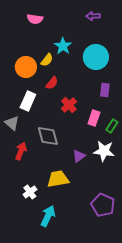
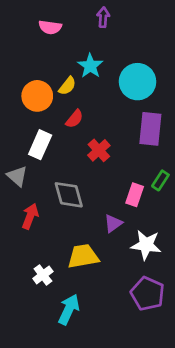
purple arrow: (93, 16) -> (103, 17), moved, turned 96
purple rectangle: (105, 90) -> (150, 129), size x1.6
pink rectangle: (94, 118) -> (135, 195), moved
white star: (104, 151) -> (146, 245), moved

